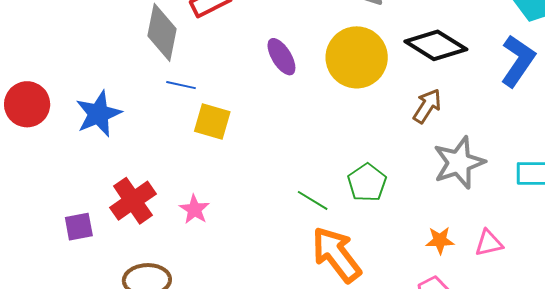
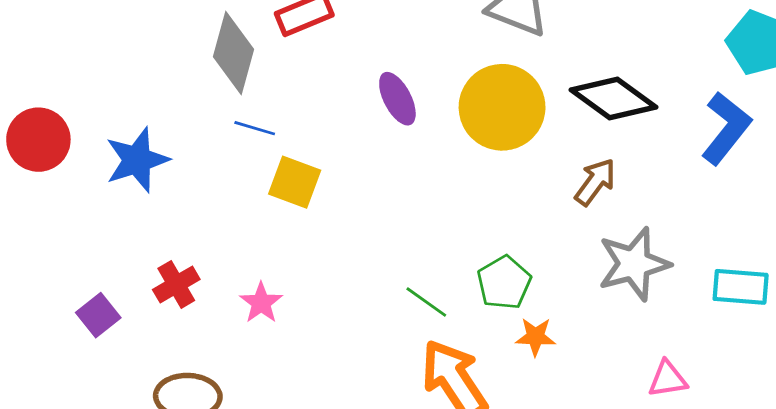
red cross: (133, 201) -> (176, 284), size x0.7
purple square: (79, 227) -> (98, 315), turned -32
orange star: (440, 240) -> (535, 337), moved

